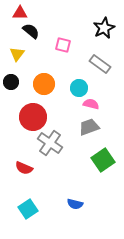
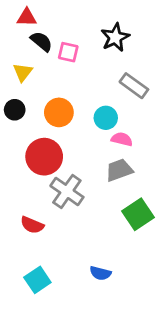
black star: (104, 28) -> (115, 37), moved
pink square: (63, 45) -> (68, 52), moved

